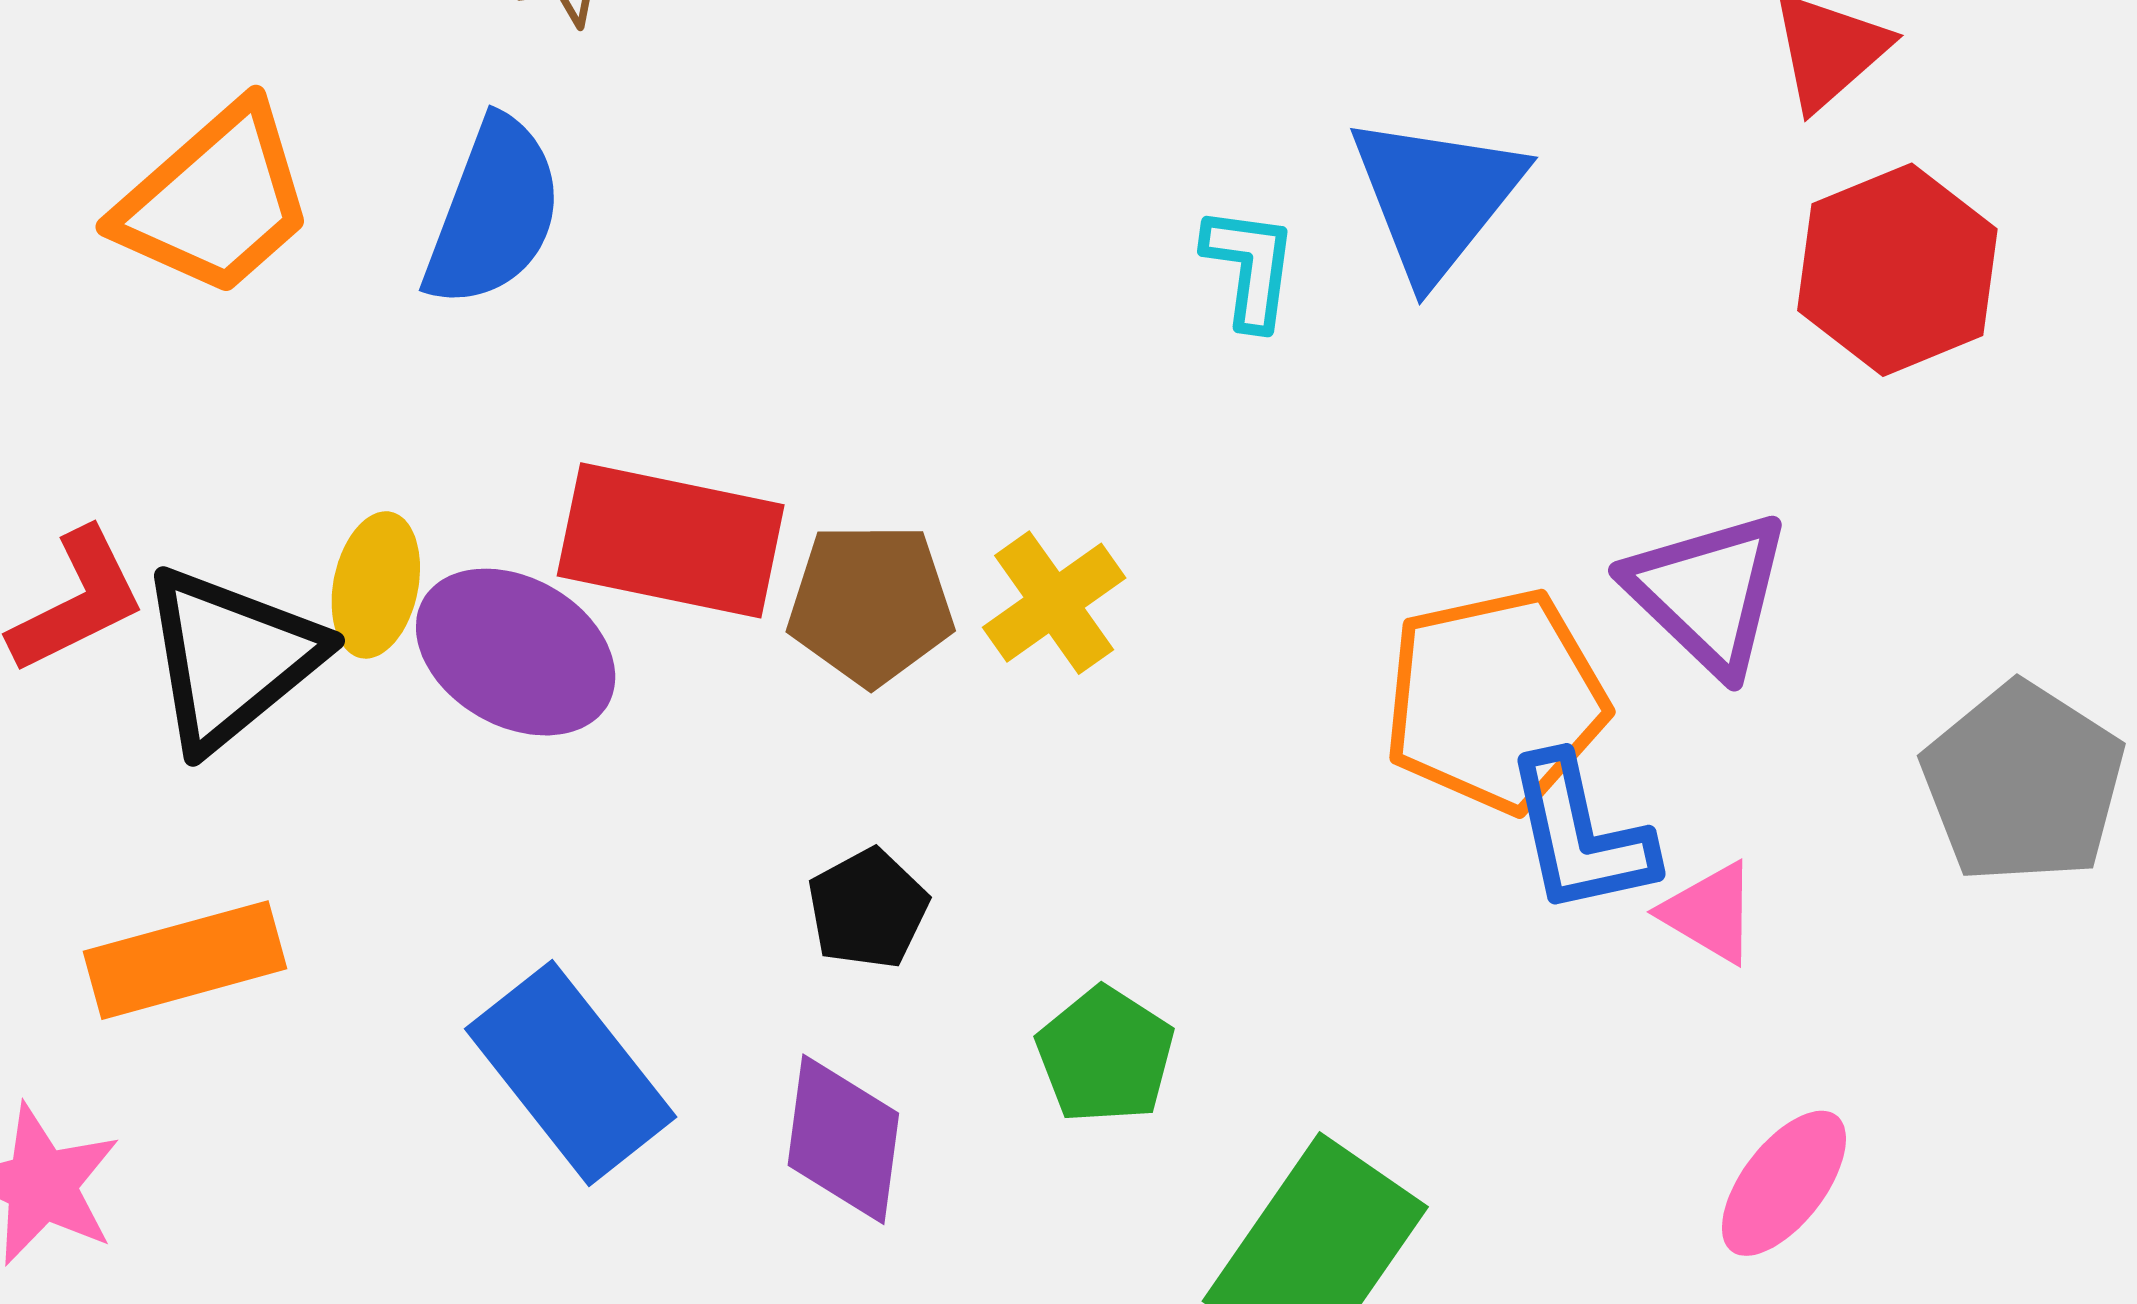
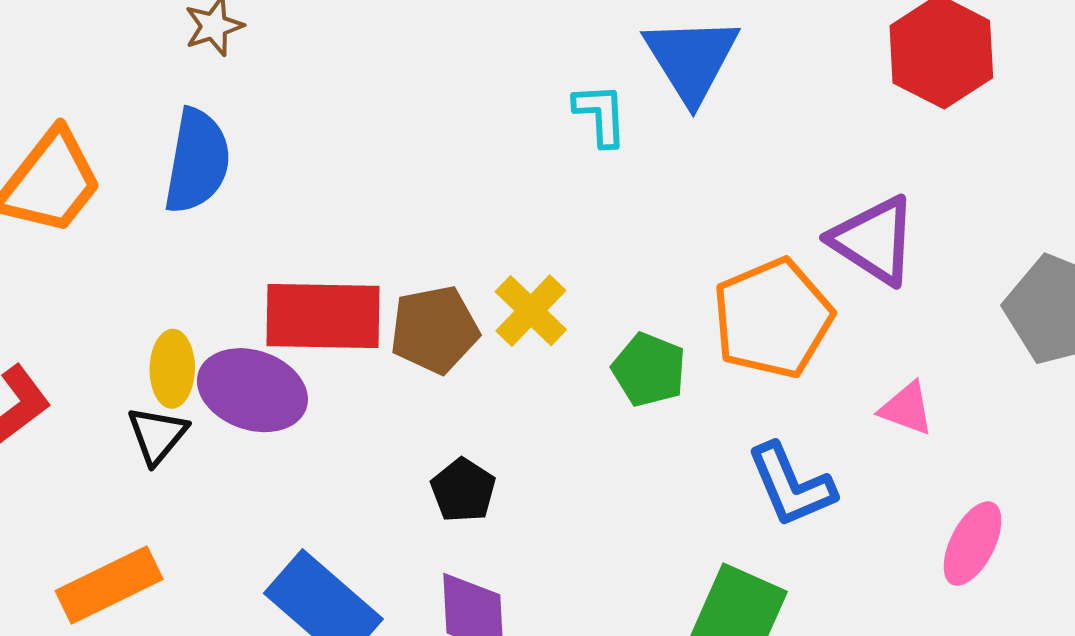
black triangle: (231, 658) -> (157, 435), moved, size x0.6
blue L-shape: (1580, 835) -> (791, 485), moved
green pentagon: (1105, 1055) -> (649, 370), moved

